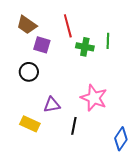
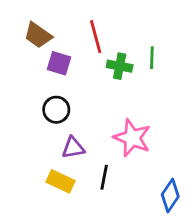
black circle: (29, 72) -> (56, 110), moved
yellow rectangle: (30, 124) -> (60, 181), moved

